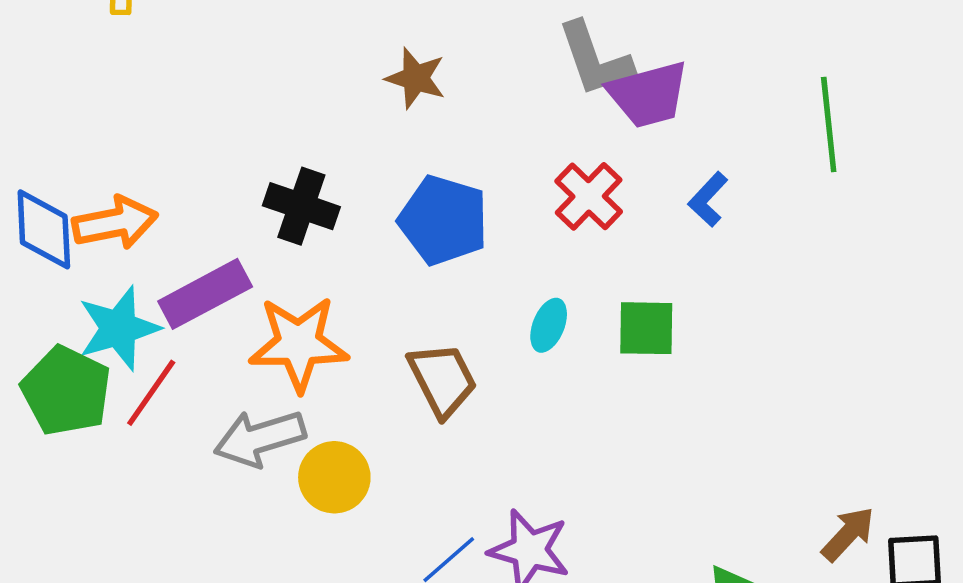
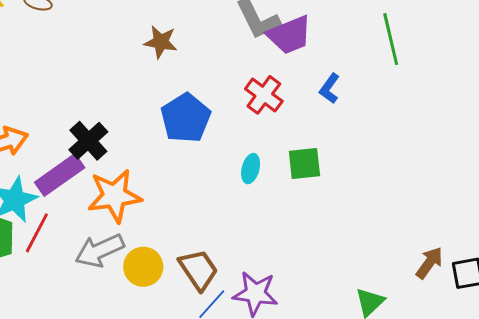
black cross: (301, 206) -> (88, 141), moved, turned 36
blue pentagon: (443, 220) -> (186, 118), turned 30
brown trapezoid: (442, 380) -> (198, 270), moved

